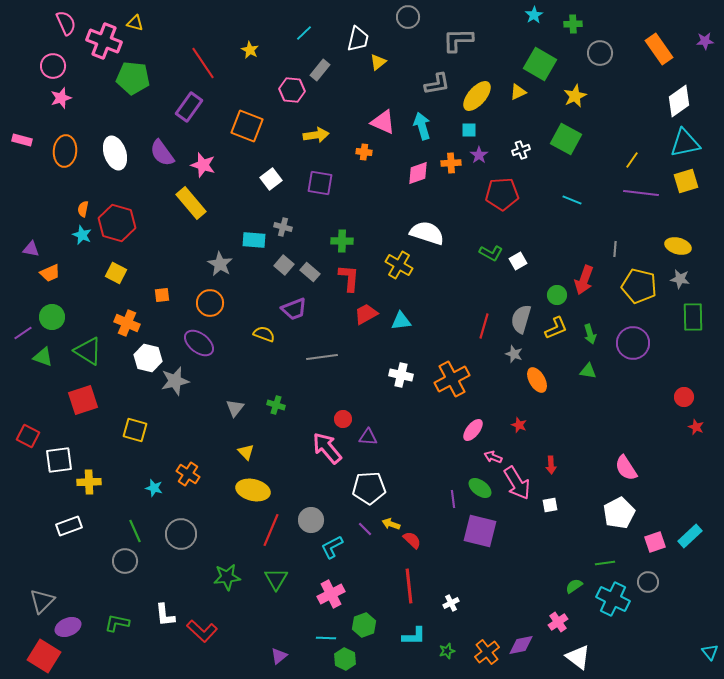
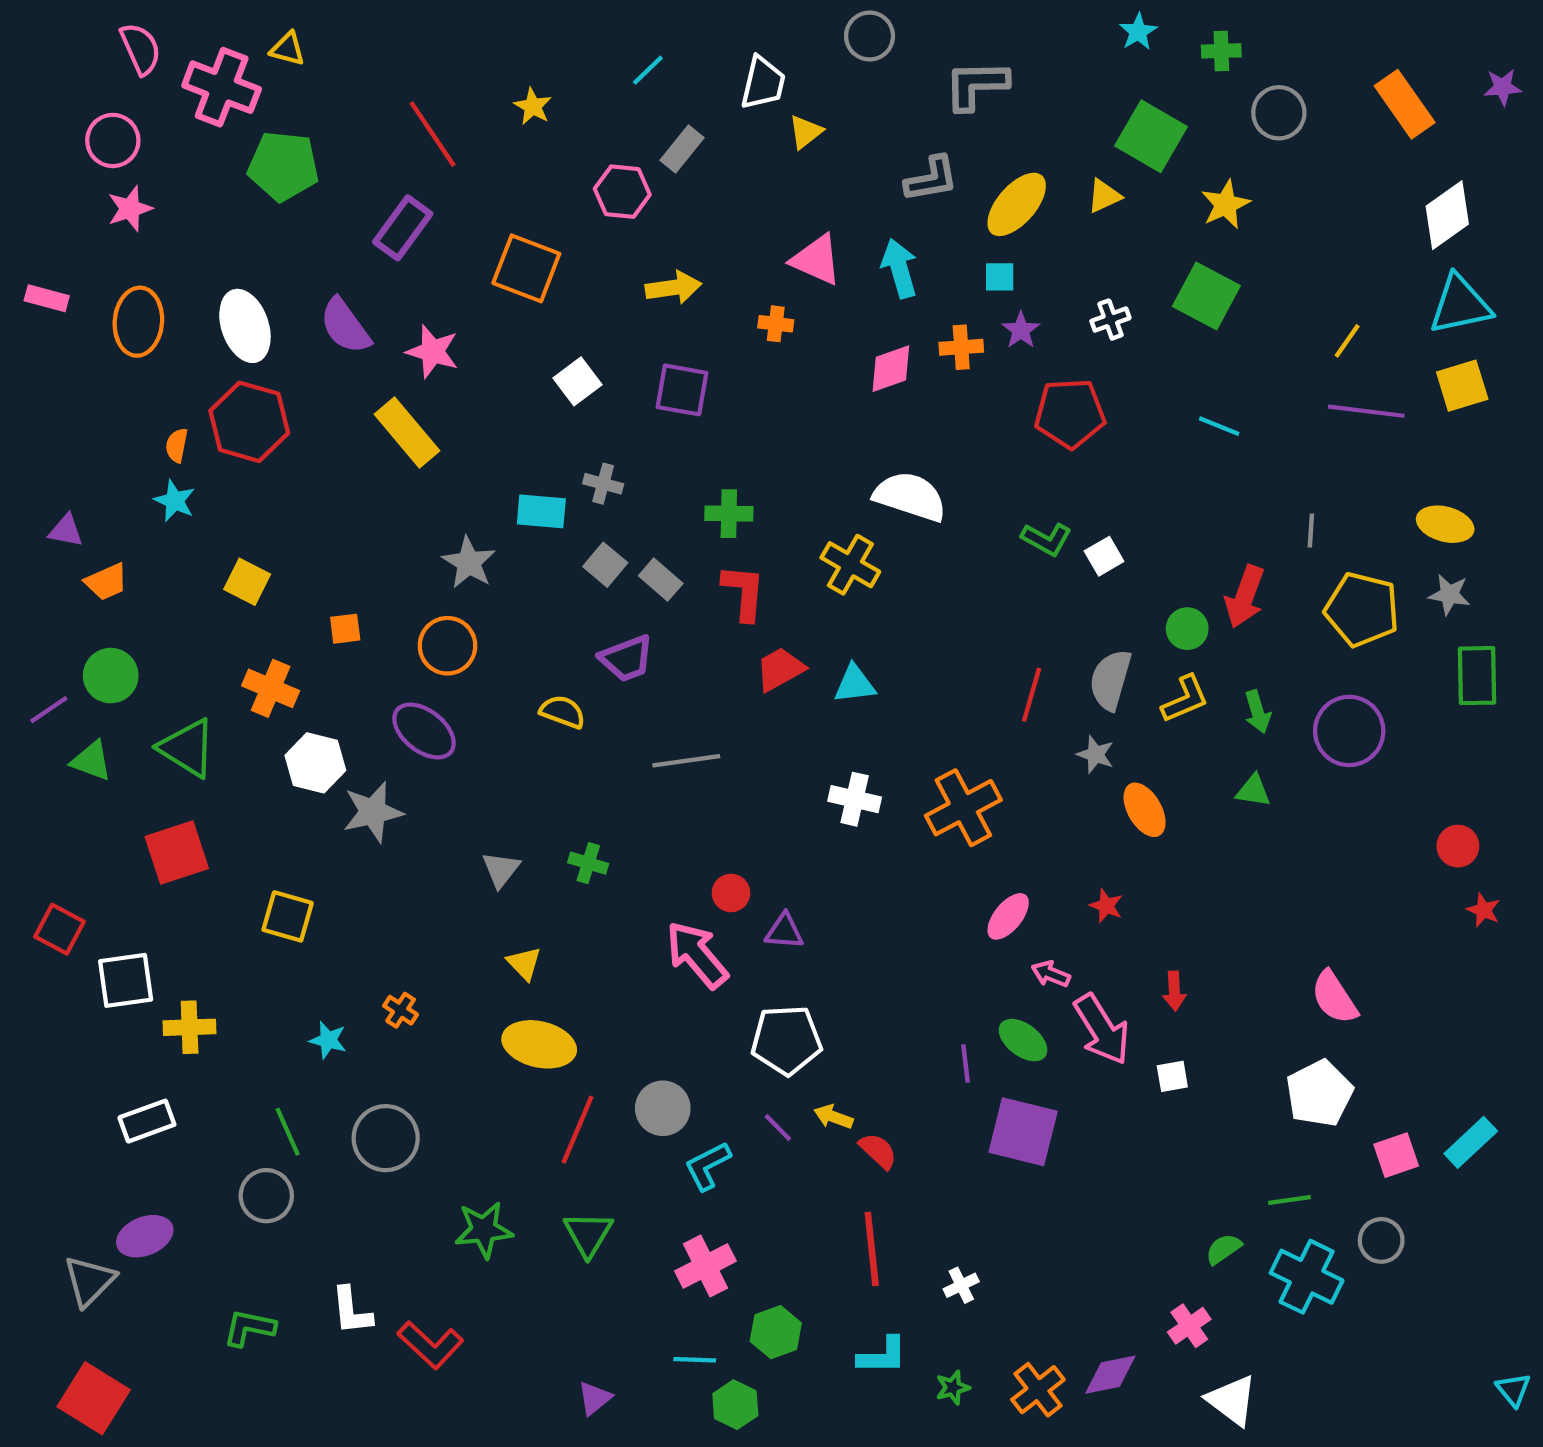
red hexagon: (117, 223) -> (249, 422), moved
orange cross: (188, 474) -> (401, 1010), size x0.7
purple ellipse: (68, 627) -> (145, 1236), moved

